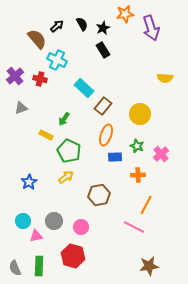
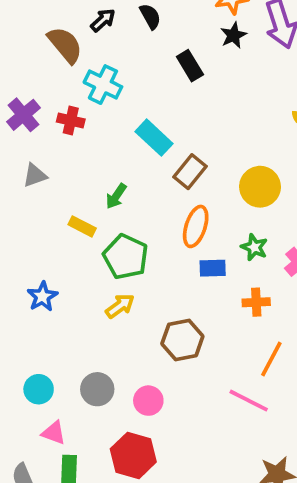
black star: (103, 28) -> (234, 35), moved
blue star: (29, 182) -> (42, 296), moved
pink triangle: (36, 236) -> (54, 433), moved, turned 32

